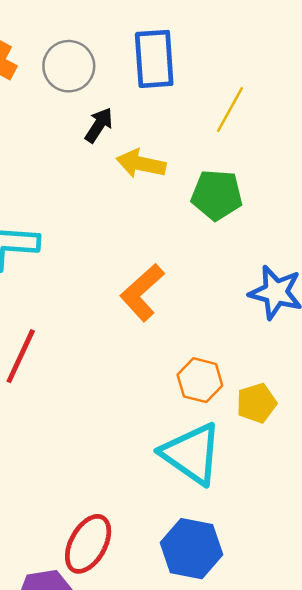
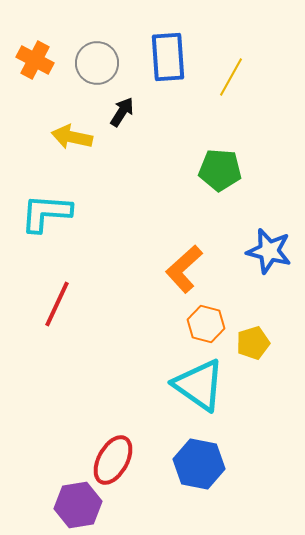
yellow line: (230, 109) -> (231, 77), moved
yellow arrow: (141, 164) -> (72, 137), moved
orange L-shape: (142, 292) -> (184, 269), moved

